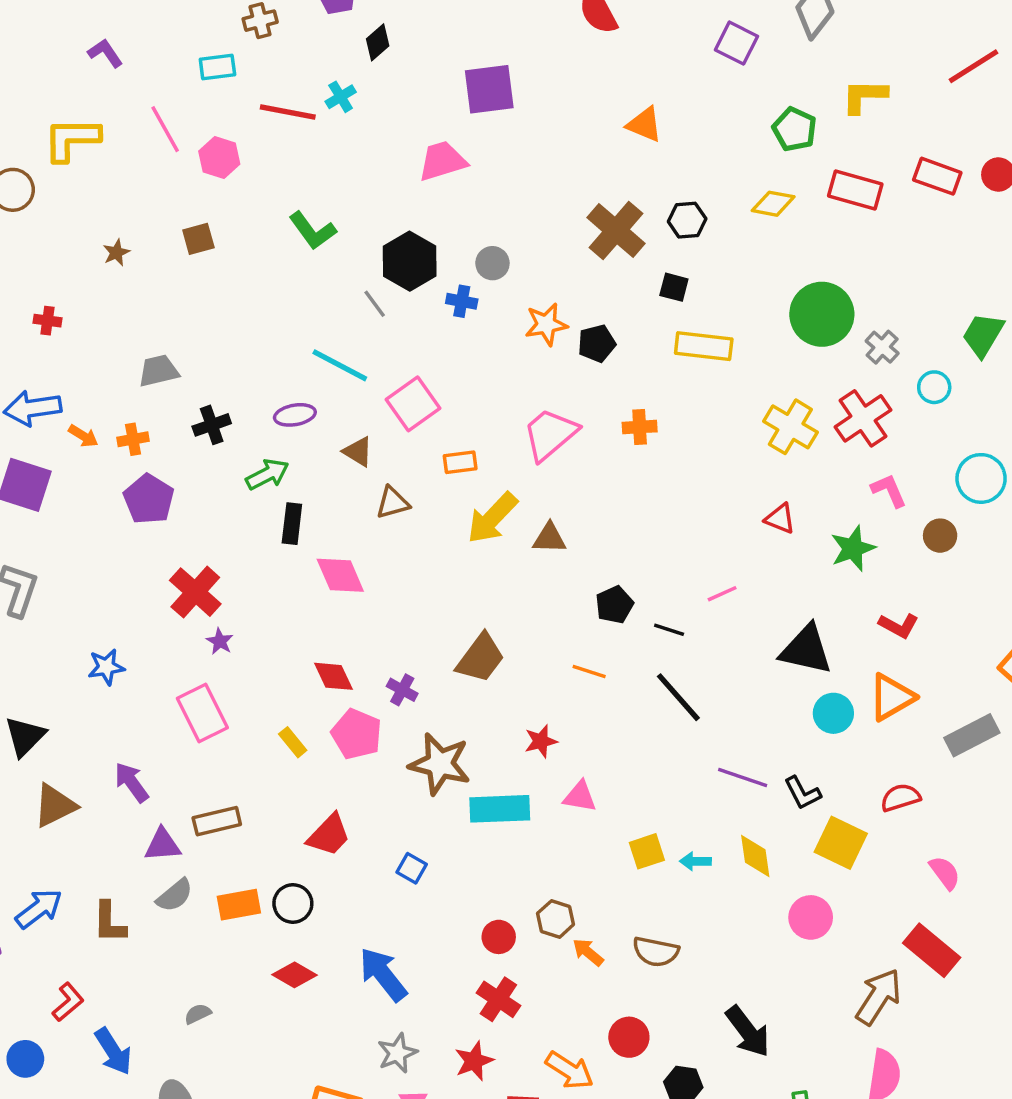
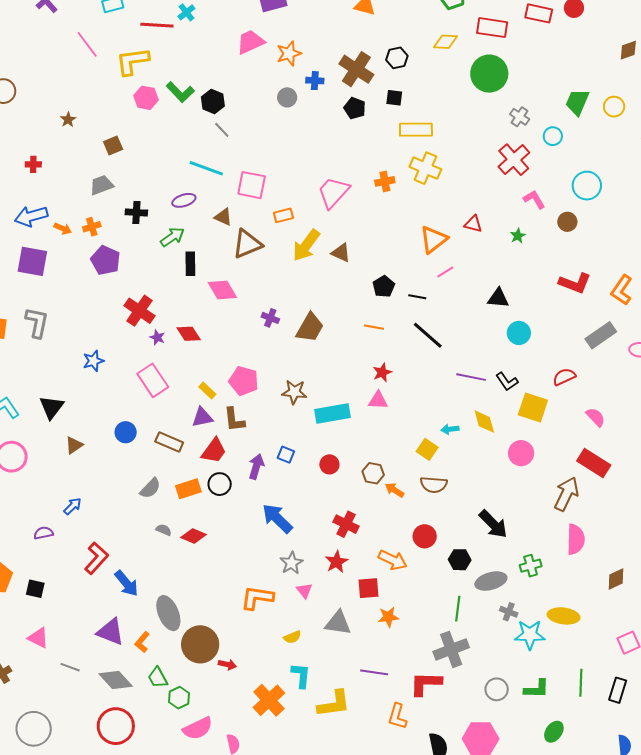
yellow L-shape: (72, 139) -> (132, 61), moved
pink hexagon: (219, 158) -> (146, 98), moved
brown square: (198, 239) -> (113, 145), moved
black hexagon: (410, 261) -> (213, 101), moved, size x0.7
blue cross: (462, 301) -> (315, 81), moved
green circle: (822, 314) -> (489, 74), moved
orange star: (546, 324) -> (289, 53), moved
black pentagon: (597, 343) -> (355, 108), moved, turned -30
pink square: (413, 404) -> (252, 185), turned -36
black cross: (212, 425) -> (136, 212), turned 30
yellow cross: (790, 427) -> (425, 168), moved
brown triangle: (393, 503) -> (247, 244), size x1.5
brown triangle: (550, 538) -> (341, 253), turned 30
green star: (853, 548) -> (518, 236), size x0.6
red L-shape: (899, 626) -> (575, 283), moved, size x1.4
black triangle: (806, 650) -> (498, 298), size x0.7
red diamond: (333, 676) -> (189, 334), moved
purple cross: (402, 690) -> (270, 318), moved
orange triangle: (892, 697) -> (434, 239), moved
red star: (541, 741) -> (382, 372), moved
brown star: (440, 764) -> (294, 392), size x0.7
purple arrow: (132, 782) -> (256, 467), moved, turned 60
brown triangle: (55, 806) -> (74, 445), size x0.7
brown rectangle: (217, 821) -> (169, 442), turned 44
red trapezoid: (329, 835) -> (214, 451), moved
purple triangle: (162, 845) -> (202, 417), moved
yellow square: (647, 851) -> (427, 449), moved, turned -30
blue arrow: (39, 909) -> (73, 506), size x0.7
brown L-shape: (109, 922) -> (234, 420), moved
red circle: (499, 937) -> (329, 464), moved
red diamond: (295, 975) -> (193, 536), moved
red L-shape: (68, 1002) -> (96, 558), size x1.4
gray semicircle: (198, 1014) -> (164, 530), moved, turned 56
blue circle: (25, 1059) -> (126, 432), moved

